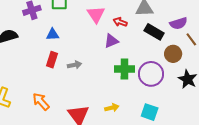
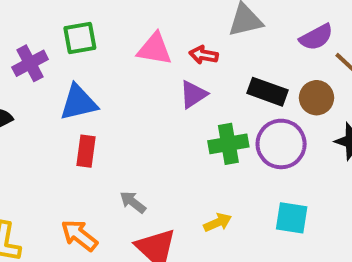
pink triangle: (96, 14) -> (155, 49), turned -36
black rectangle: (154, 32) -> (267, 92), moved
blue triangle: (53, 34) -> (78, 103), size x1.5
gray arrow: (75, 65) -> (133, 202), moved, turned -120

